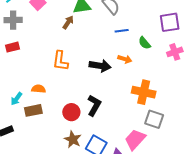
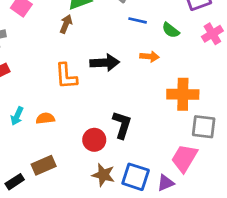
blue line: (122, 31) -> (138, 20), turned 32
black arrow: (100, 66) -> (105, 63), moved
cyan arrow: (16, 99) -> (17, 116), moved
brown rectangle: (33, 110) -> (44, 165), moved

